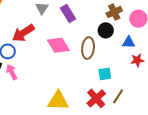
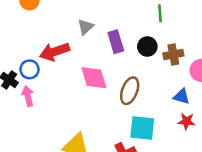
black circle: (106, 30) -> (147, 47), moved
cyan square: (105, 74) -> (142, 128), size x1.5

